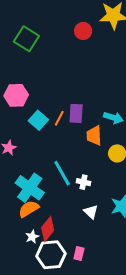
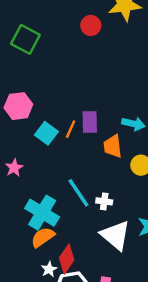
white triangle: (91, 212) -> (115, 235), size x1.8

